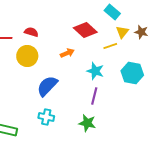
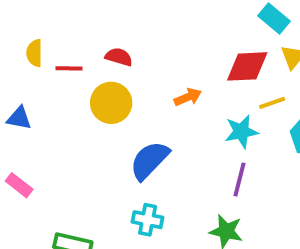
red diamond: (85, 30) -> (247, 66), moved, turned -45
yellow line: (110, 46) -> (272, 103), moved
cyan star: (95, 71) -> (241, 132), turned -30

